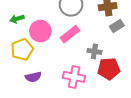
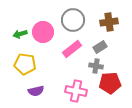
gray rectangle: (117, 26) -> (100, 47), moved
pink circle: (40, 31) -> (43, 32), moved
yellow pentagon: (22, 49) -> (25, 64), turned 30

